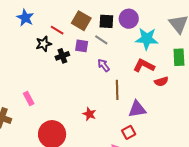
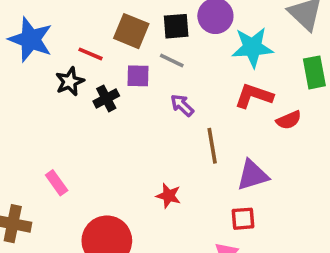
blue star: (25, 18) -> (31, 39), size x1.4
red square: (129, 132) -> (243, 219), turned 32

